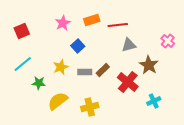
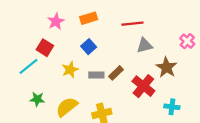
orange rectangle: (92, 20) -> (89, 18), moved
pink star: (63, 23) -> (56, 21), moved
red square: (22, 31) -> (45, 48), moved, turned -35
green star: (39, 83) -> (37, 99), moved
cyan cross: (154, 101) -> (172, 107), turned 32

